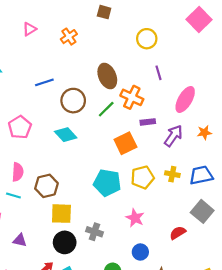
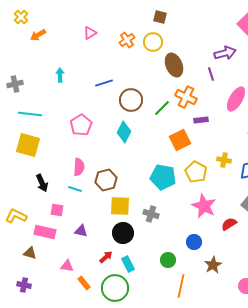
yellow circle: (147, 39) -> (153, 42), moved
brown ellipse: (107, 76) -> (174, 65), moved
cyan diamond: (66, 135) -> (124, 132), turned 70
purple arrow: (173, 136) -> (225, 53), moved, turned 40
yellow cross: (172, 174) -> (224, 160), moved
yellow pentagon: (142, 177) -> (196, 172), turned -30
pink star: (135, 218) -> (204, 206), moved, size x1.4
gray cross: (94, 232) -> (151, 214), moved

